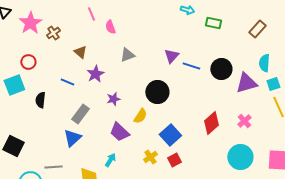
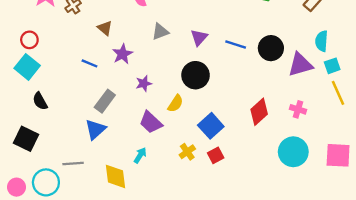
purple triangle: (171, 56) -> (199, 38), moved
red circle: (28, 62) -> (29, 40), moved
cyan square: (14, 85) -> (27, 67), turned -30
black semicircle: (40, 100) -> (40, 101), moved, turned -35
pink cross: (244, 121) -> (298, 109), turned -32

